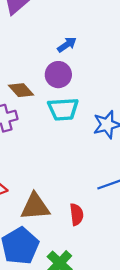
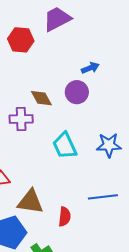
cyan trapezoid: (63, 109) -> (65, 146), moved, turned 56

